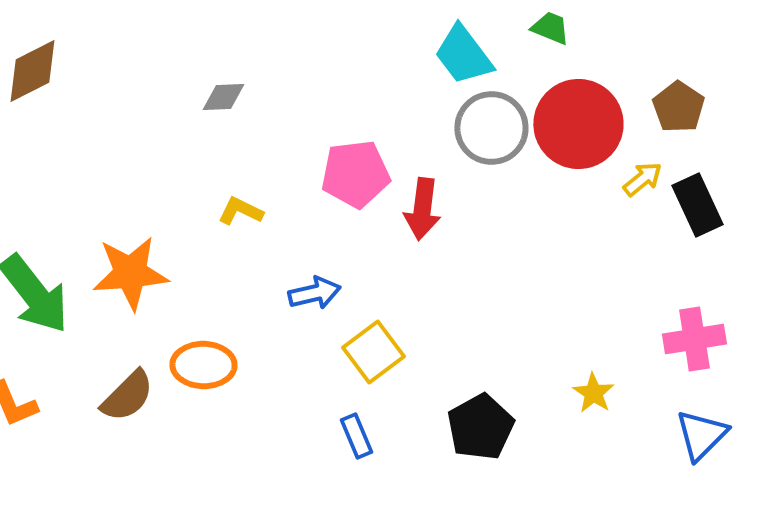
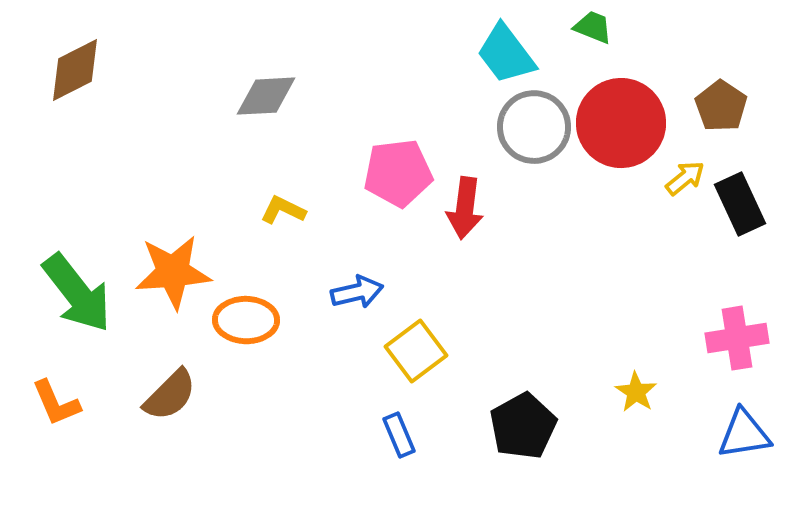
gray diamond: (223, 97) -> (266, 96), size x1.4
orange ellipse: (203, 365) -> (246, 320), moved
blue triangle: (701, 435) -> (744, 434), turned 36

